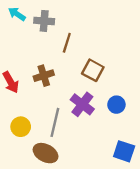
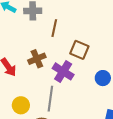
purple cross: (82, 104) -> (63, 71), moved

